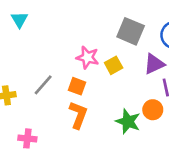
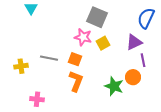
gray square: (131, 31) -> (97, 17), moved
gray line: (43, 85) -> (49, 58), turned 60

